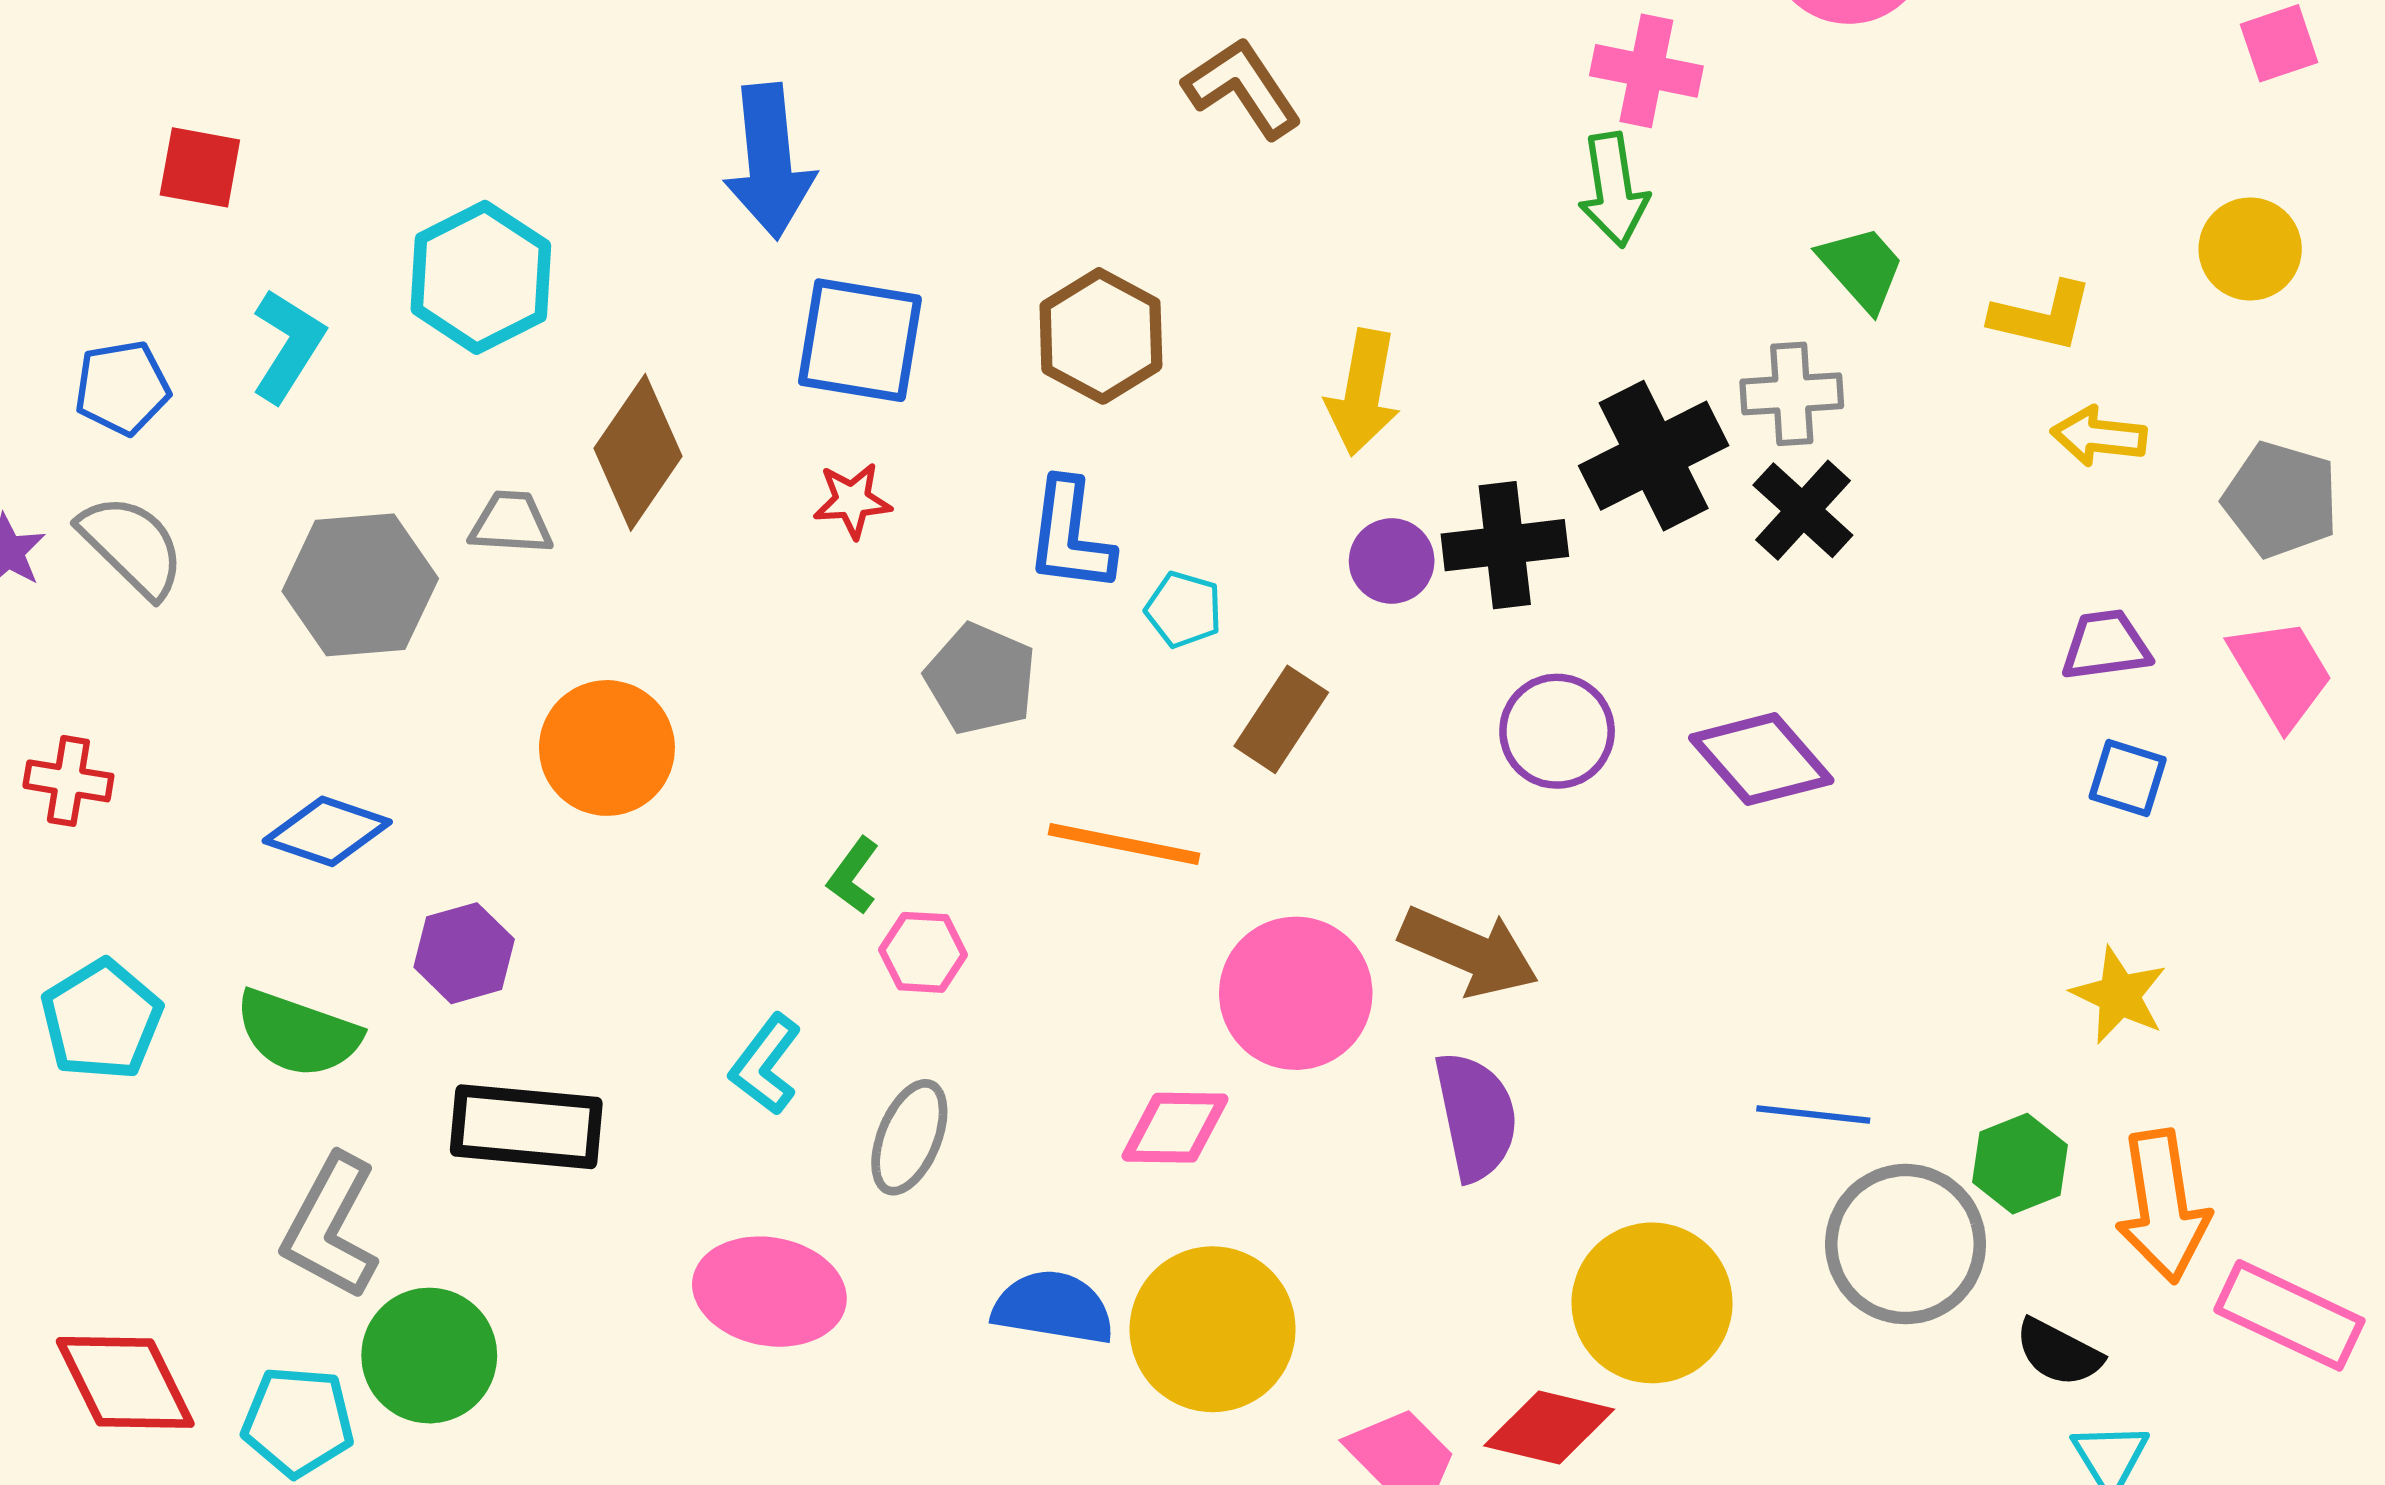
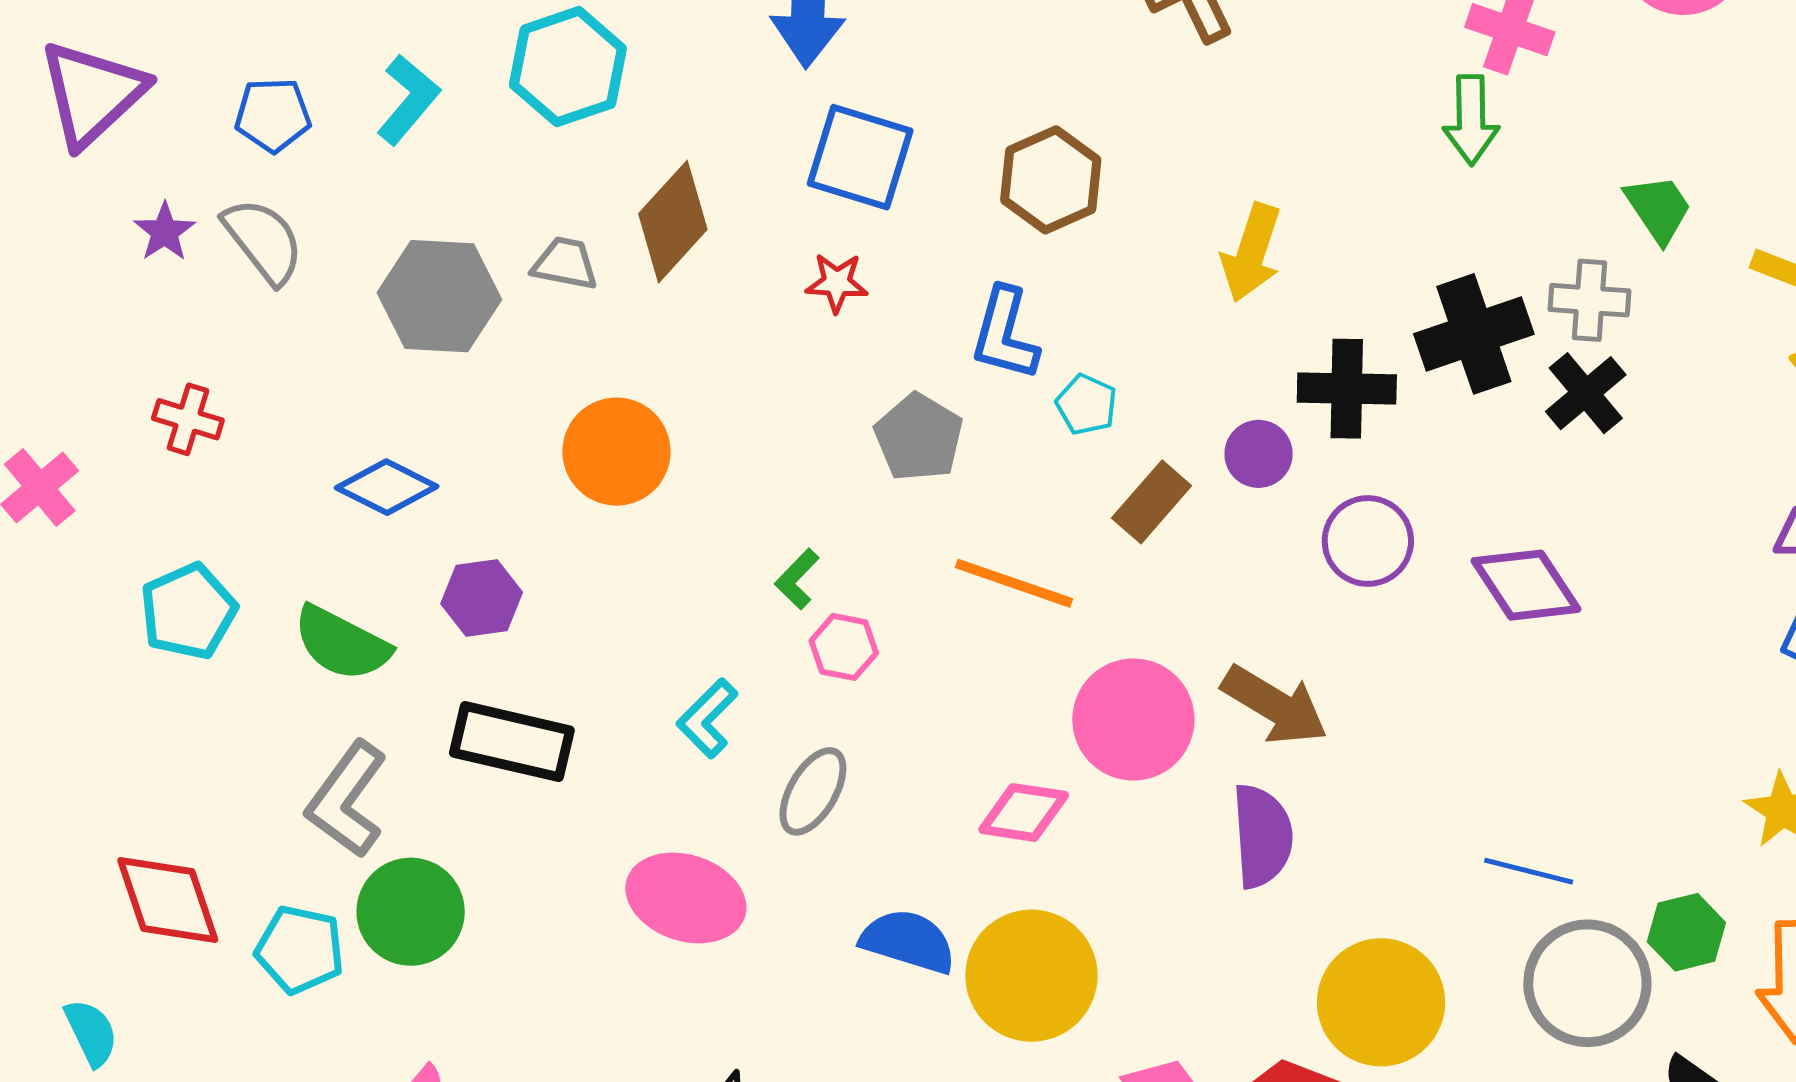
purple circle: (1392, 561) -> (1259, 454), moved

